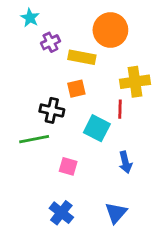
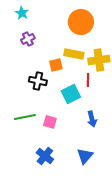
purple cross: (50, 42) -> (28, 39), moved
yellow rectangle: (82, 57) -> (74, 54), moved
cyan square: (97, 128) -> (71, 94), turned 36
green line: (34, 139) -> (25, 117), moved

